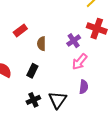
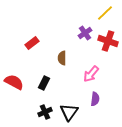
purple cross: (74, 41) -> (85, 33), moved
brown semicircle: (41, 44) -> (62, 58), moved

